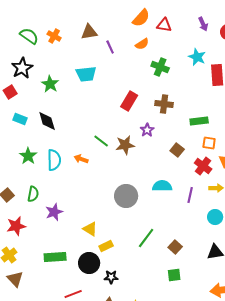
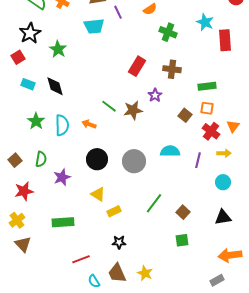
cyan trapezoid: (86, 74) -> (94, 26), moved
orange square: (209, 143) -> (207, 108), moved
black circle: (89, 263) -> (97, 159), moved

